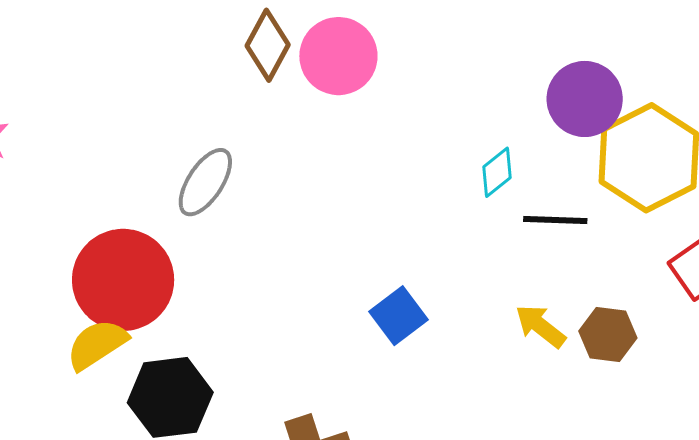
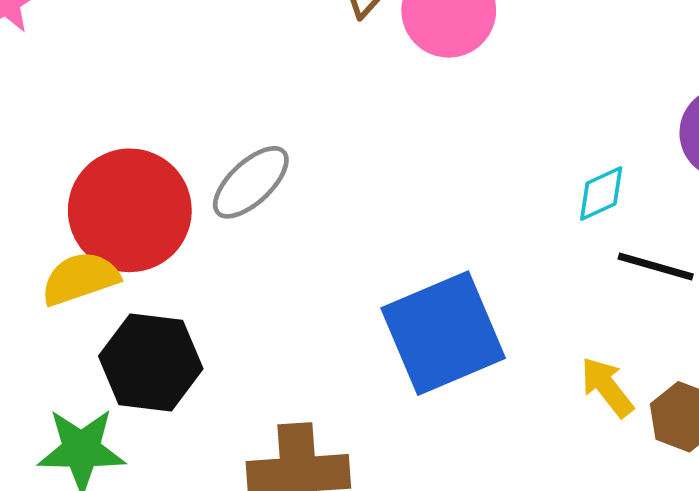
gray ellipse: (205, 182) -> (251, 182), moved
blue square: (398, 316) -> (443, 333), size x1.8

